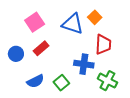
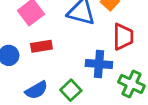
red rectangle: (41, 48) -> (41, 46), turned 35

